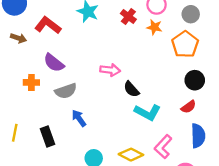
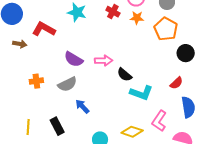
purple semicircle: (54, 63) -> (74, 59), moved
black circle: (195, 80) -> (186, 53), moved

